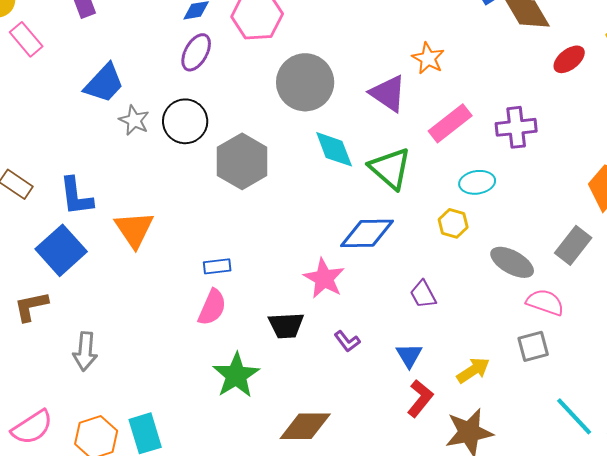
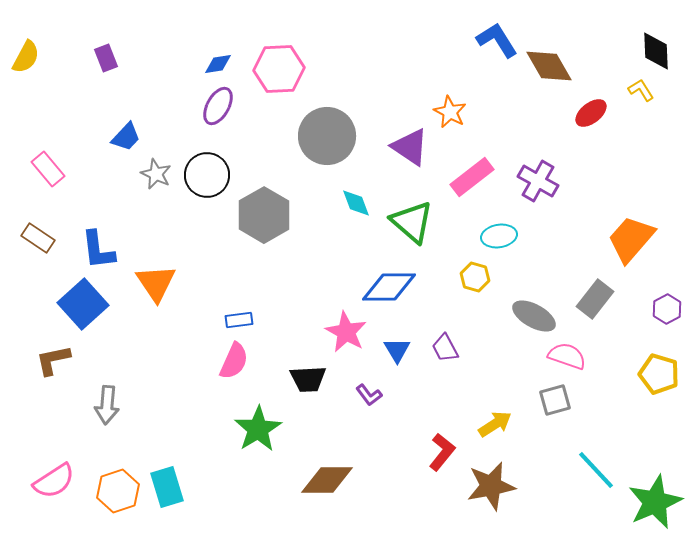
pink rectangle: (26, 39) -> (48, 169), moved
blue trapezoid: (104, 83) -> (126, 137), size x0.7
purple cross: (516, 127) -> (538, 181), turned 36
cyan diamond: (334, 149) -> (356, 203), size x0.7
blue triangle: (409, 355) -> (397, 350), moved

